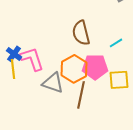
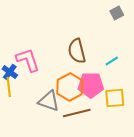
pink L-shape: (32, 59) -> (28, 60), moved
brown line: (81, 95) -> (77, 113), turned 64

